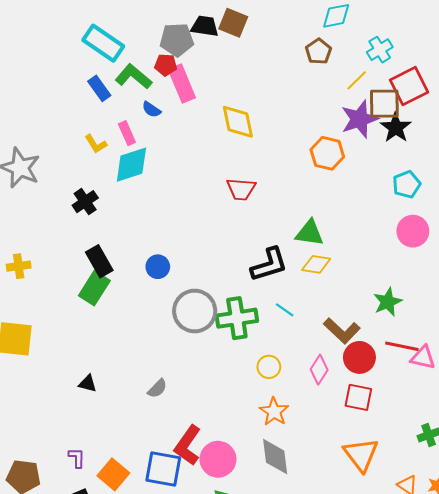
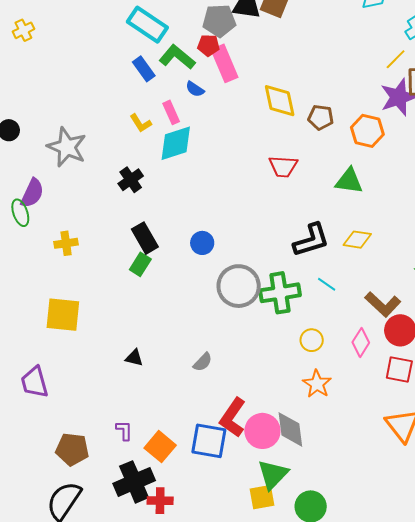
brown pentagon: (318, 51) -> (321, 117), moved, turned -30
green triangle: (310, 233) -> (349, 181), moved
green rectangle: (94, 288) -> (140, 264), size x0.7
gray diamond: (275, 457) -> (290, 429), moved

